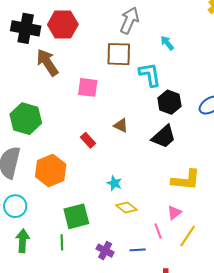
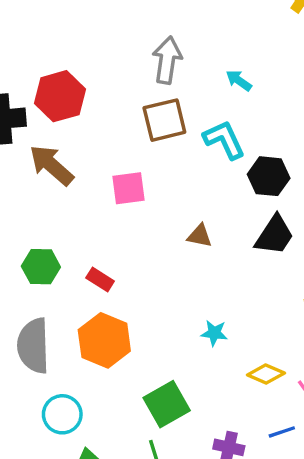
green hexagon: (26, 119) -> (41, 267), size x0.7
red rectangle: (88, 140) -> (100, 280), moved
yellow diamond: (126, 208) -> (266, 374), moved

